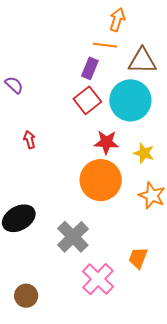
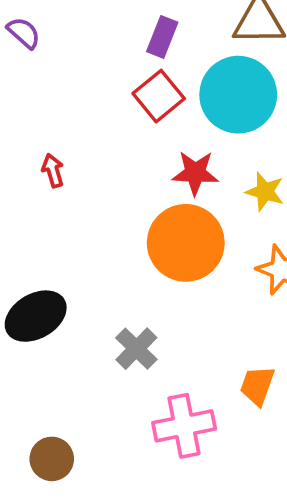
purple semicircle: (14, 85) -> (24, 33), moved
gray cross: (73, 237) -> (136, 349), size x0.7
pink cross: (98, 279) -> (184, 426), turned 36

